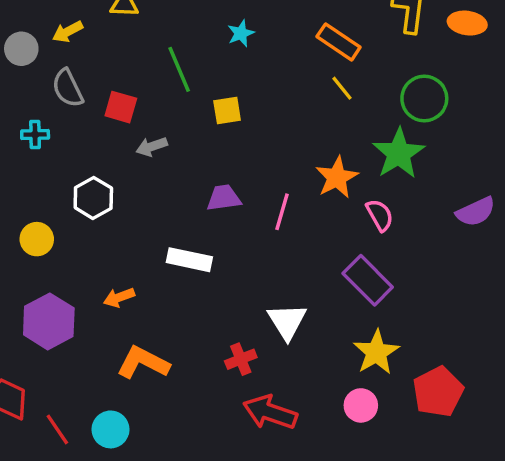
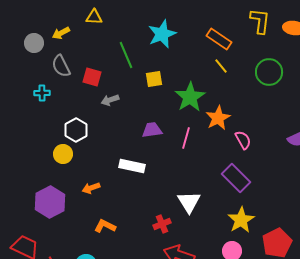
cyan star: (241, 33) -> (162, 34), size x1.8
green star: (399, 153) -> (190, 97), moved
yellow circle: (37, 239) -> (63, 154), moved
orange L-shape: (143, 363) -> (105, 226), size x0.7

